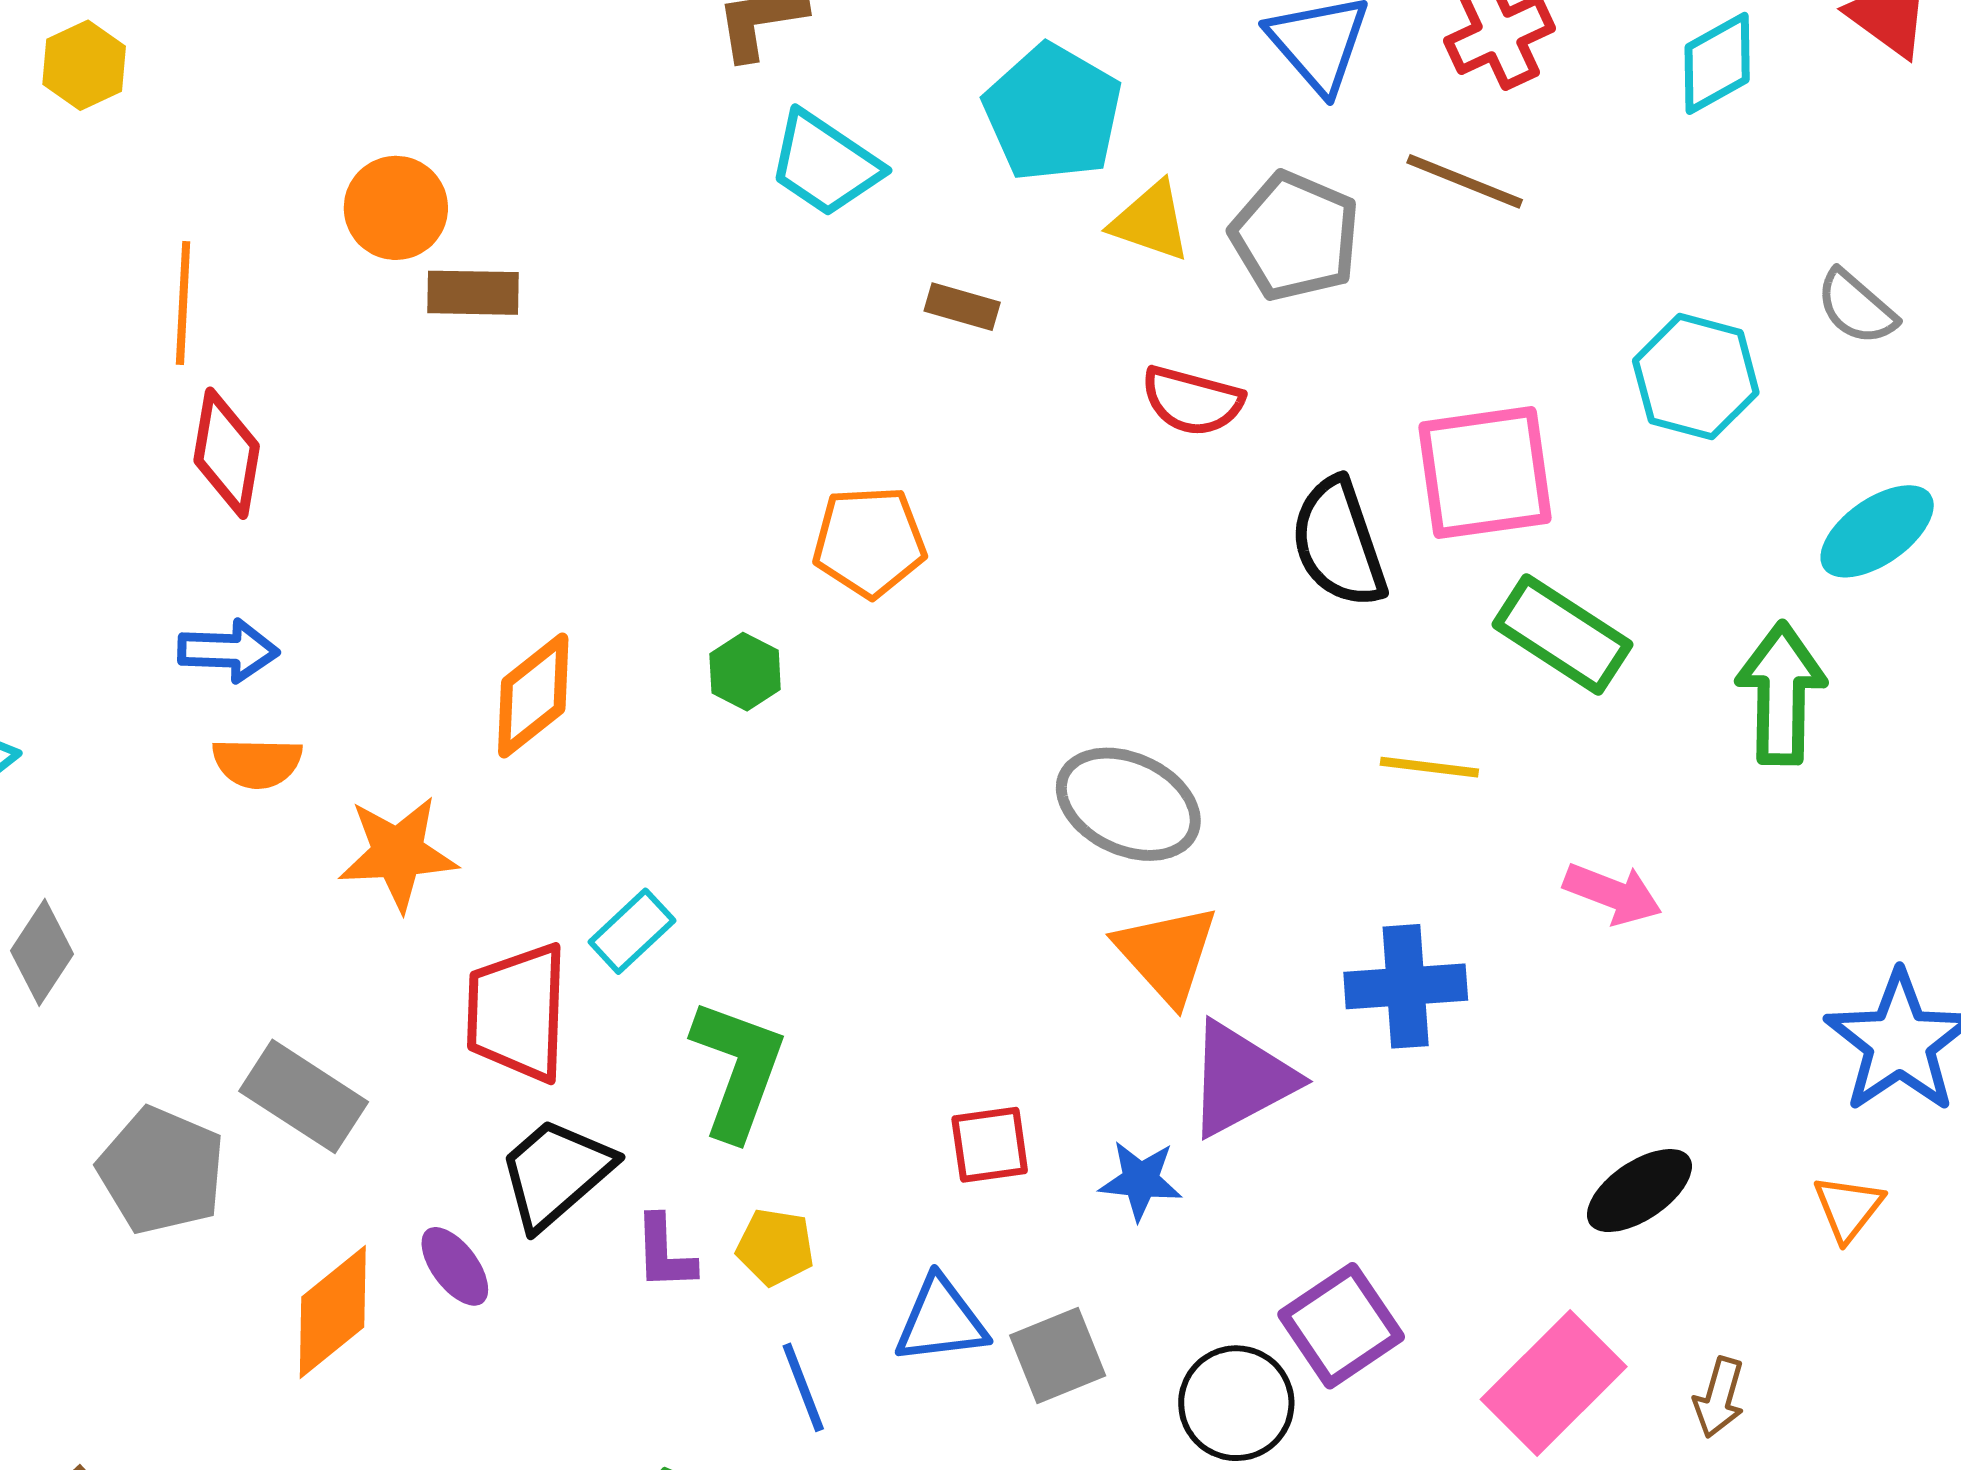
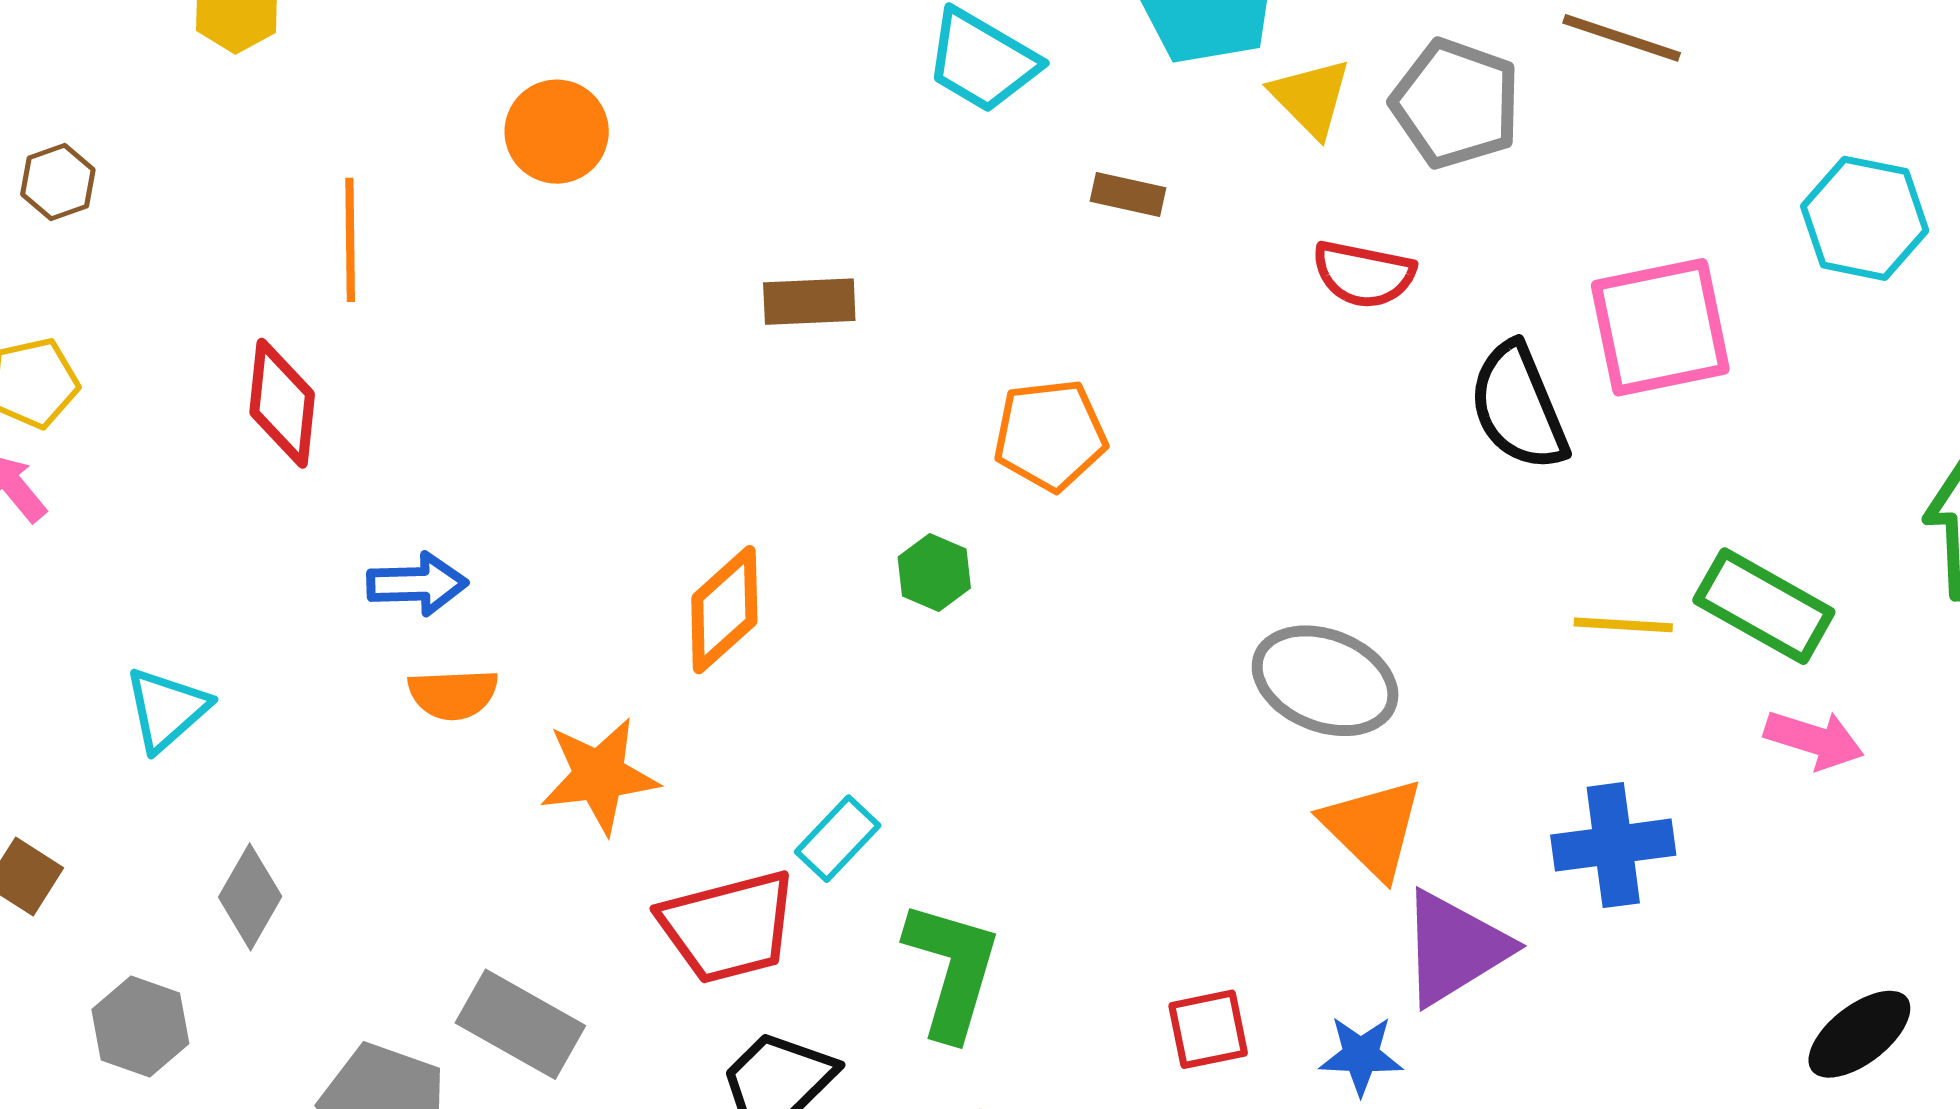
yellow triangle: (1151, 221) -> (1311, 98), turned 30
brown rectangle: (473, 293) -> (809, 302), moved
red diamond: (227, 453) -> (282, 403), moved
green rectangle: (1562, 635) -> (1764, 606), moved
red trapezoid: (517, 1012) -> (728, 927), turned -103

